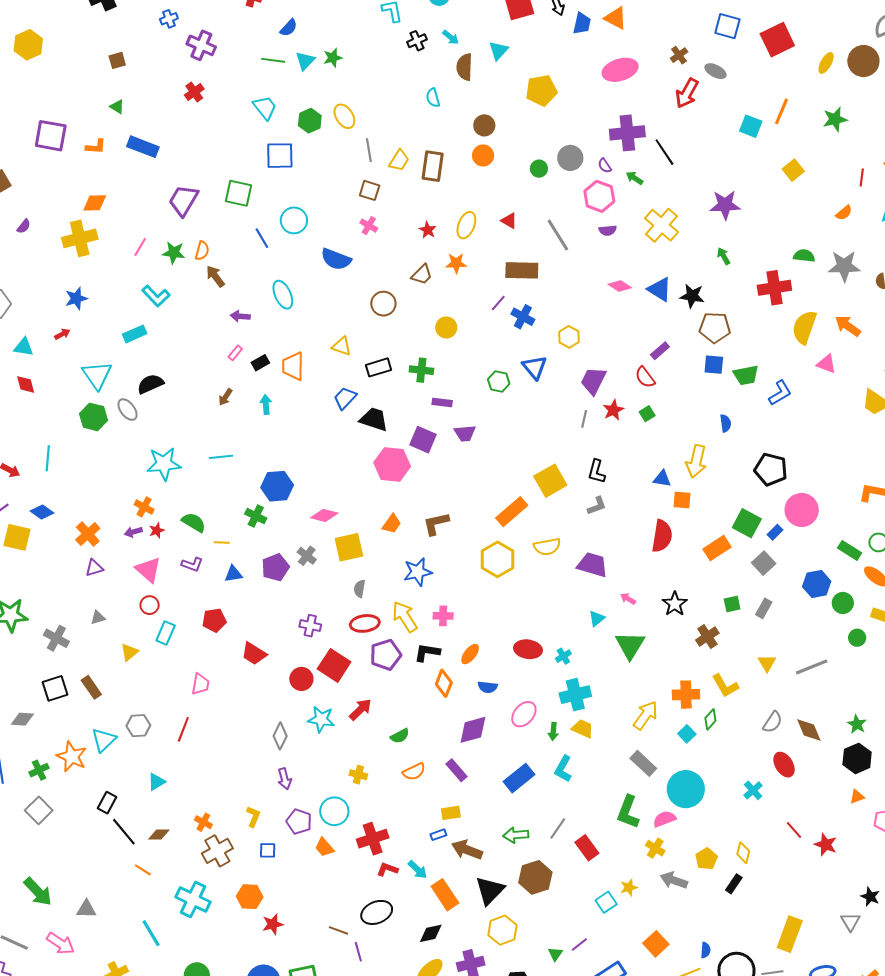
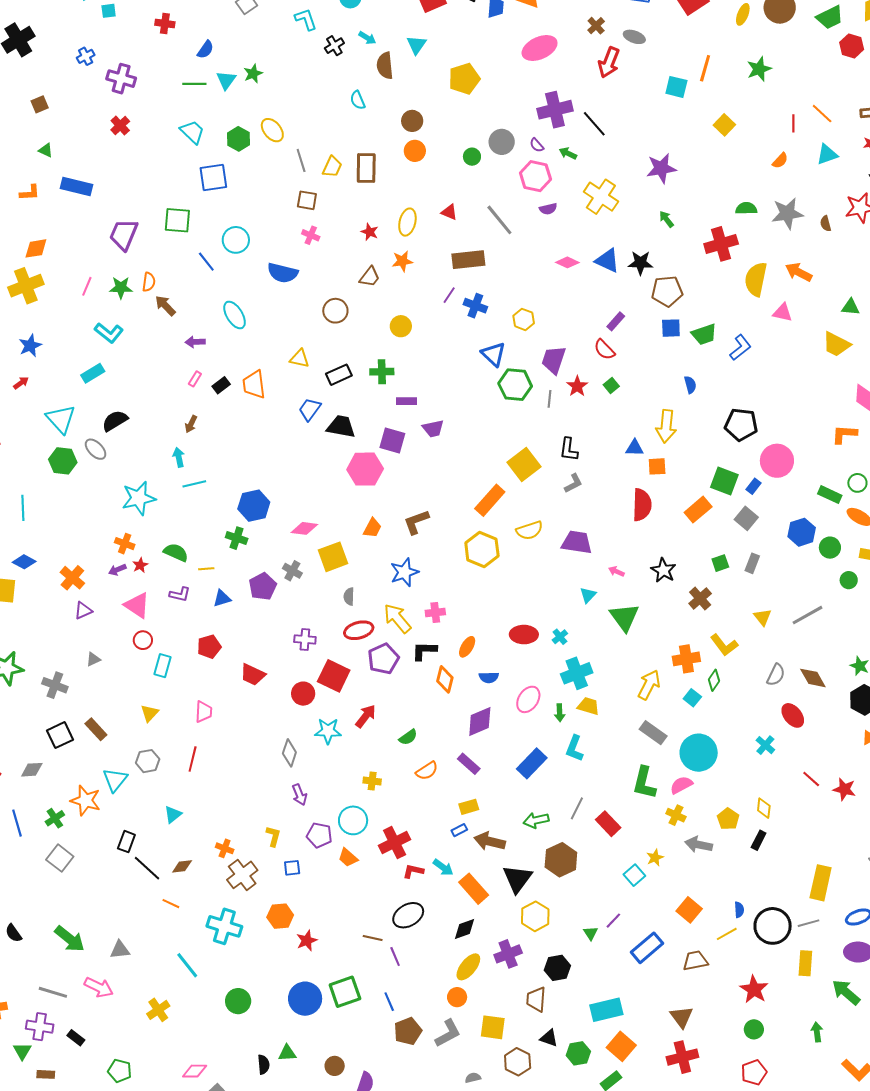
green hexagon: (499, 382) -> (515, 385), moved, size x1.5
cyan arrow: (266, 404) -> (179, 457), moved
yellow triangle: (129, 652) -> (150, 713), moved

